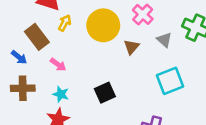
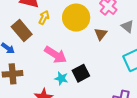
pink arrow: (58, 65) -> (56, 55), moved, size x1.6
cyan star: (61, 94) -> (61, 78), moved

